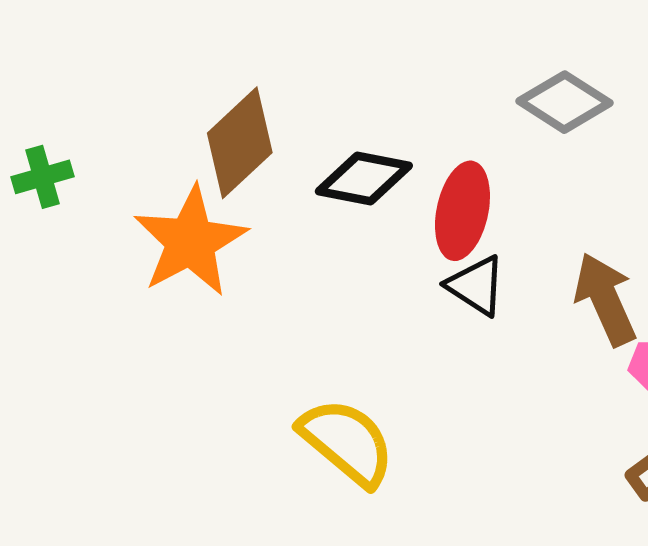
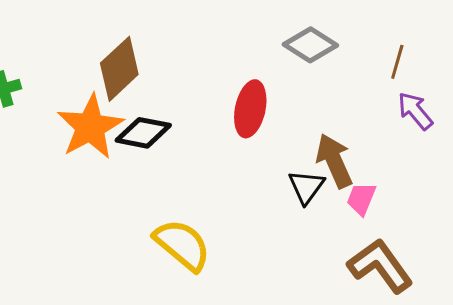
black diamond: (364, 179) -> (143, 133), moved
black triangle: (476, 286) -> (306, 187), moved, turned 33

